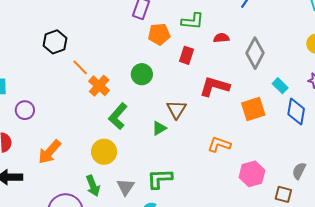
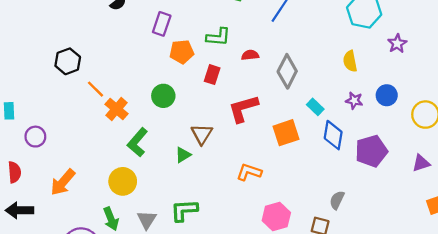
red L-shape: (214, 86) -> (243, 108), turned -32
pink hexagon: (252, 174) -> (276, 217), moved

